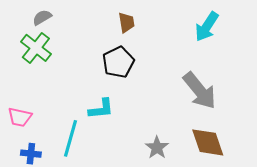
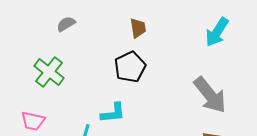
gray semicircle: (42, 17) -> (66, 24), moved
green cross: (36, 48) -> (49, 72), moved

